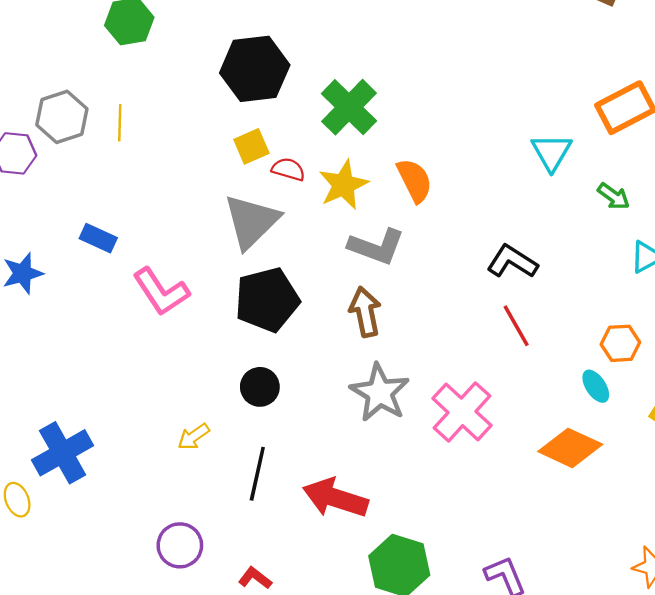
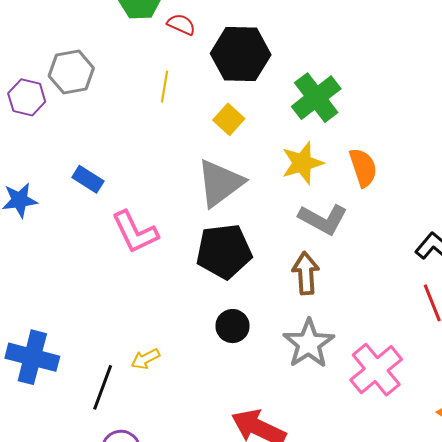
yellow line: (120, 123) -> (165, 87), moved
yellow square: (251, 146) -> (229, 119), turned -32
red semicircle: (288, 169) -> (181, 24), moved
black circle: (260, 387) -> (233, 326), moved
blue cross: (63, 453) -> (32, 357), turned 36
black line: (257, 474) -> (103, 387), moved

